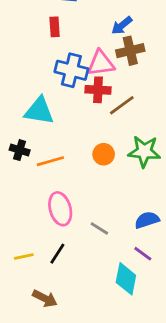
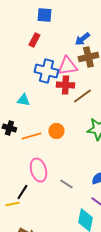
red rectangle: (55, 27) -> (34, 40), turned 32
cyan triangle: (39, 111) -> (23, 100), size x0.6
orange circle: (104, 154) -> (56, 131), moved
black line: (57, 254) -> (22, 192), moved

